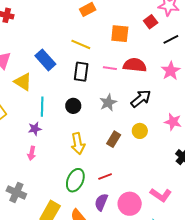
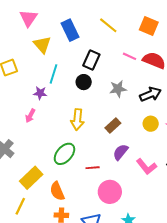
black rectangle: (81, 72) -> (91, 60), moved
yellow circle: (140, 131) -> (151, 124), moved
red line: (105, 177) -> (93, 168), moved
pink L-shape: (161, 195) -> (147, 167), moved
purple semicircle: (101, 202) -> (121, 152), moved

